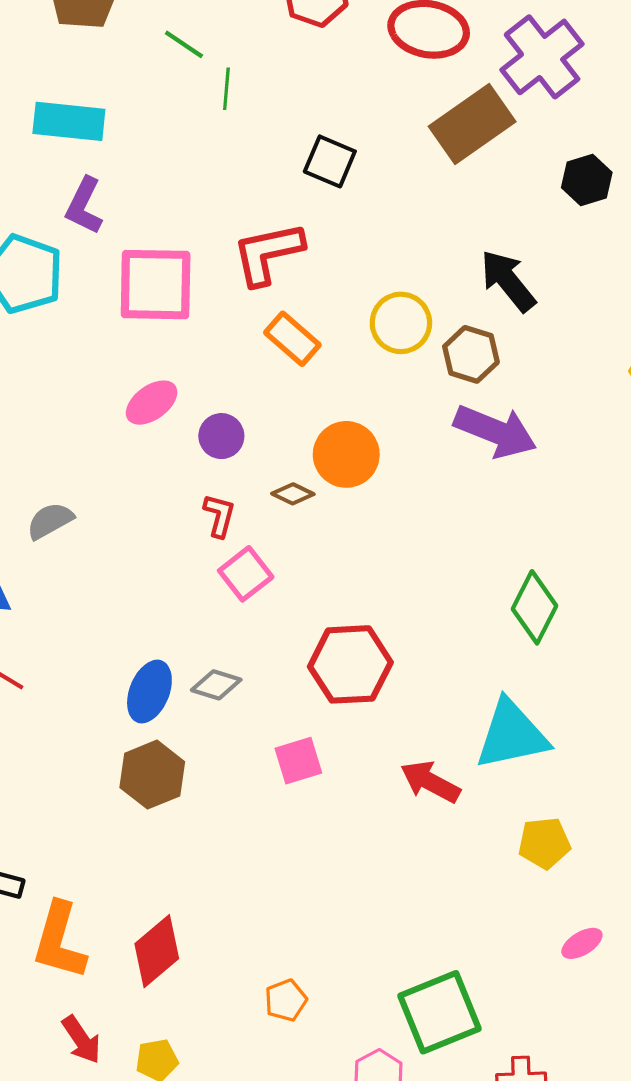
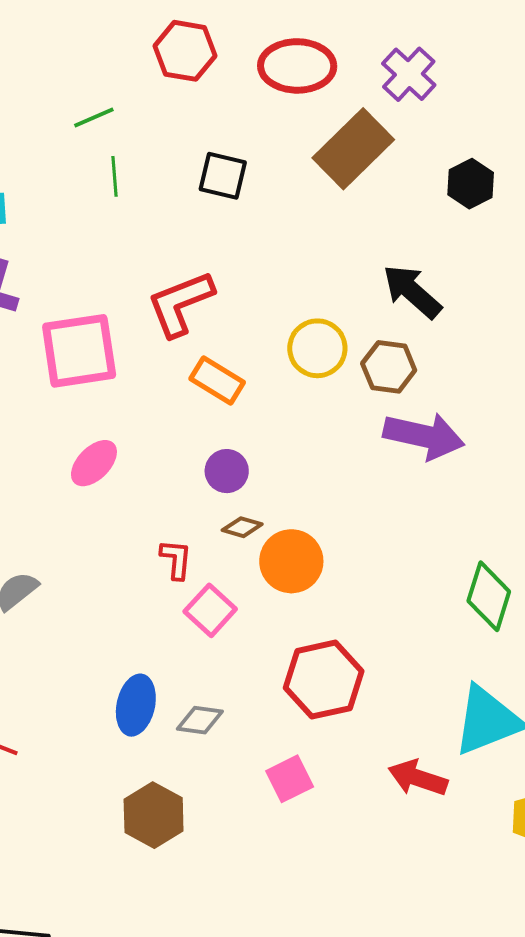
green line: (184, 44) -> (94, 117), moved, turned -48
purple cross: (542, 57) -> (409, 74), size x0.7
green line: (226, 89) -> (115, 176), moved
black square: (330, 161) -> (223, 176), moved
purple circle: (221, 436) -> (227, 471), moved
orange circle: (346, 454) -> (291, 561), moved
blue ellipse: (149, 692) -> (136, 705), moved

